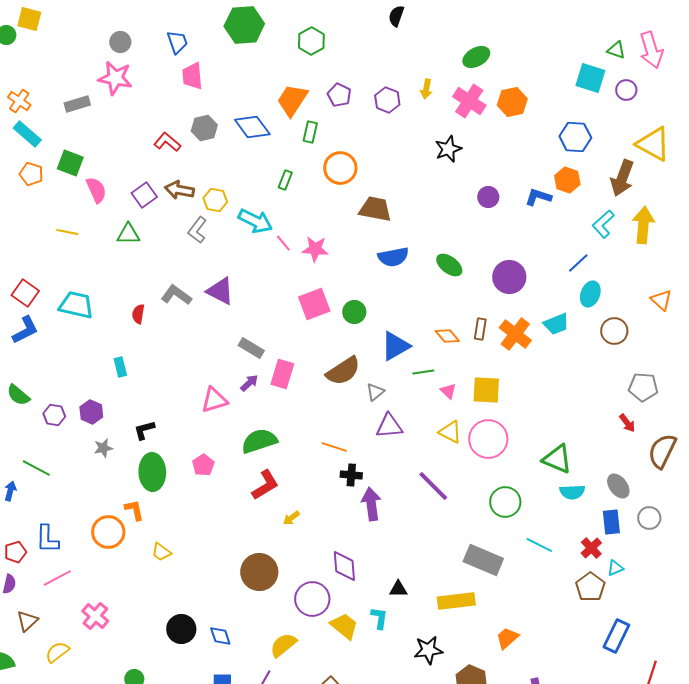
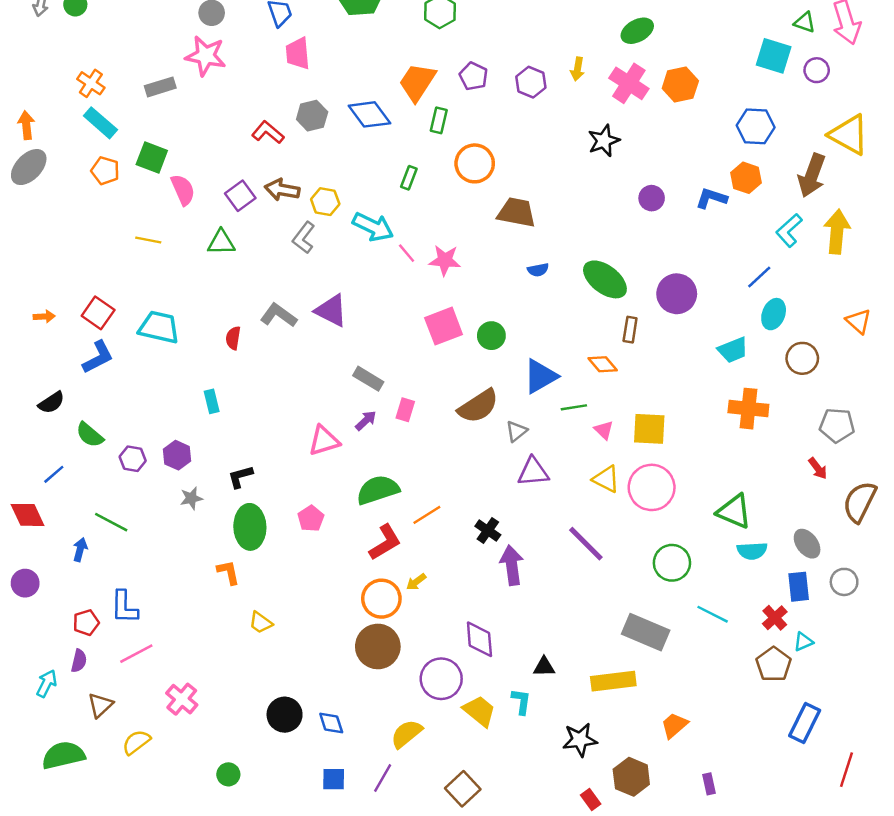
blue semicircle: (393, 257) -> (538, 270), size x0.6
green ellipse: (449, 265) -> (605, 279), size x1.4
brown rectangle: (480, 329) -> (630, 330), moved
orange cross: (515, 334) -> (748, 409), moved, turned -32
pink rectangle: (282, 374) -> (405, 410), size x0.7
orange line: (334, 447) -> (427, 515), moved, turned -50
black cross: (351, 475) -> (488, 530), turned 30
orange circle: (108, 532) -> (381, 599), moved

